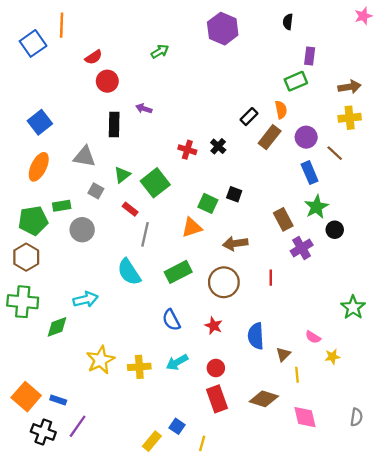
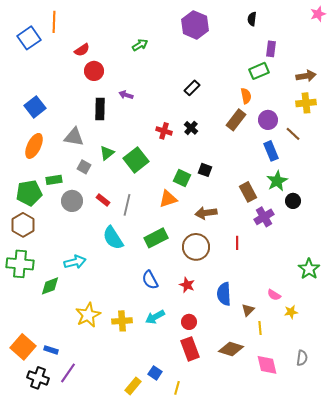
black rectangle: (249, 117) -> (192, 88), moved
red rectangle: (130, 209) -> (103, 200), moved
gray semicircle: (356, 417) -> (302, 358), moved

